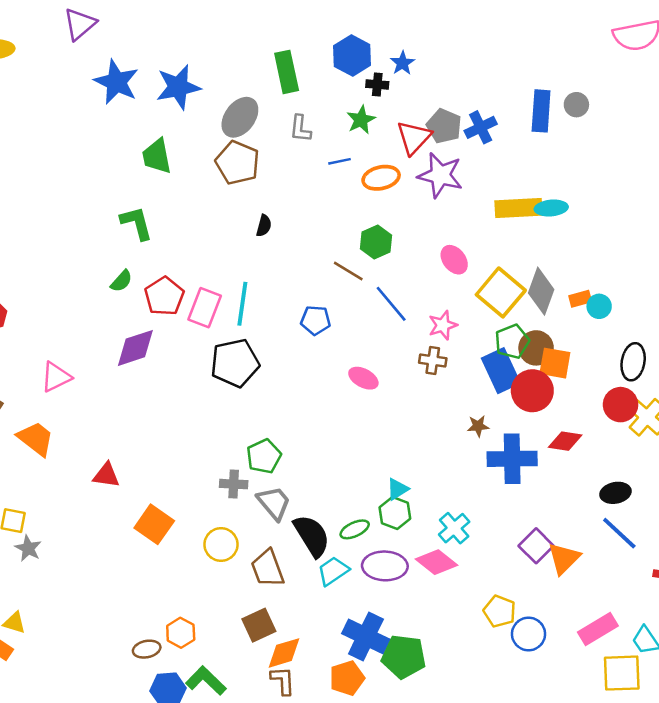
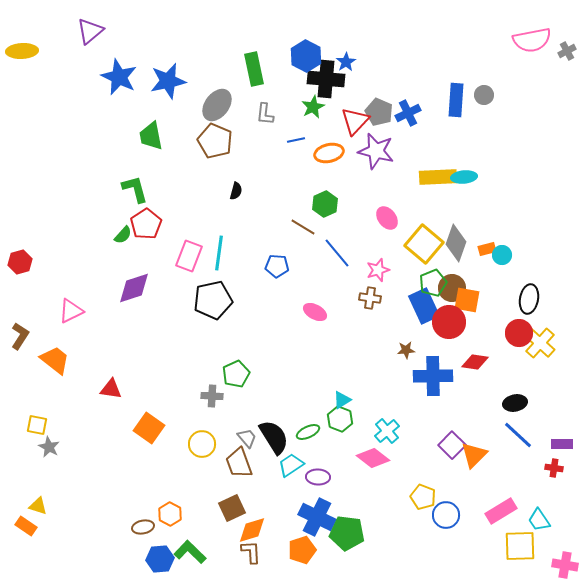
black cross: (377, 84) -> (326, 79), size x2.0
red pentagon: (164, 296) -> (146, 224), moved
gray trapezoid: (274, 503) -> (247, 438), moved, size x0.7
purple ellipse: (385, 566) -> (318, 477), moved, size x0.7

